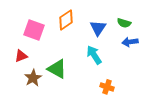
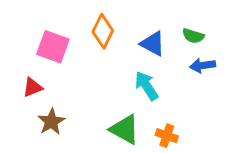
orange diamond: (66, 20) -> (103, 31), turned -30
blue triangle: (98, 28) -> (153, 44), turned -36
green triangle: (57, 69) -> (125, 129), moved

